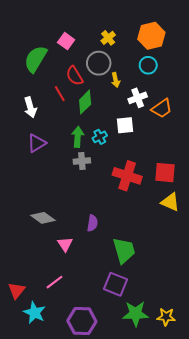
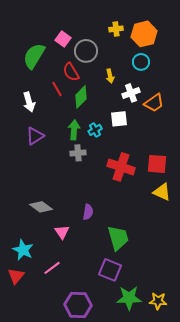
yellow cross: (108, 38) -> (116, 29), moved, turned 32
gray circle: (99, 63) -> (86, 51), moved
cyan star: (35, 313) -> (23, 250), moved

